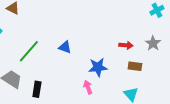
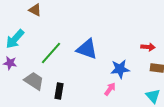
blue triangle: (65, 47) -> (87, 49), size x1.6
pink arrow: (88, 87) -> (110, 89), turned 56

